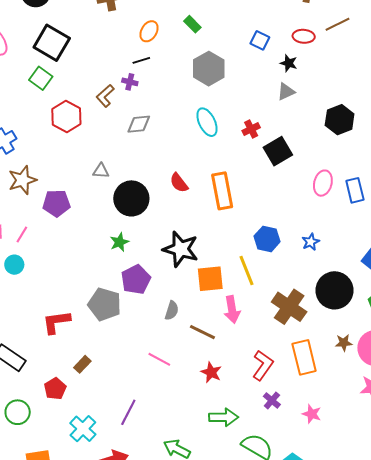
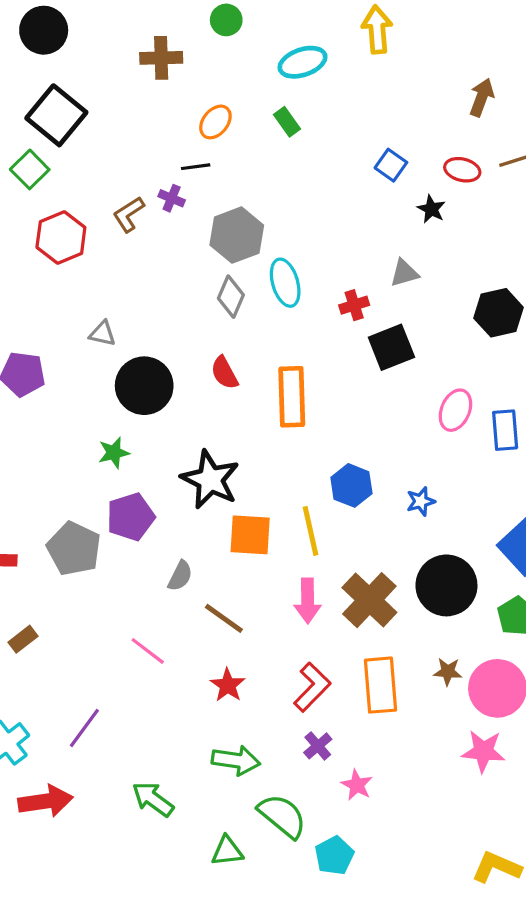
gray hexagon: (209, 69) -> (237, 235), moved
gray triangle: (286, 92) -> (404, 273), moved
gray diamond: (139, 124) -> (231, 297), moved, turned -70
pink arrow: (232, 309) -> (308, 601), moved
pink star: (312, 414) -> (357, 785), moved

